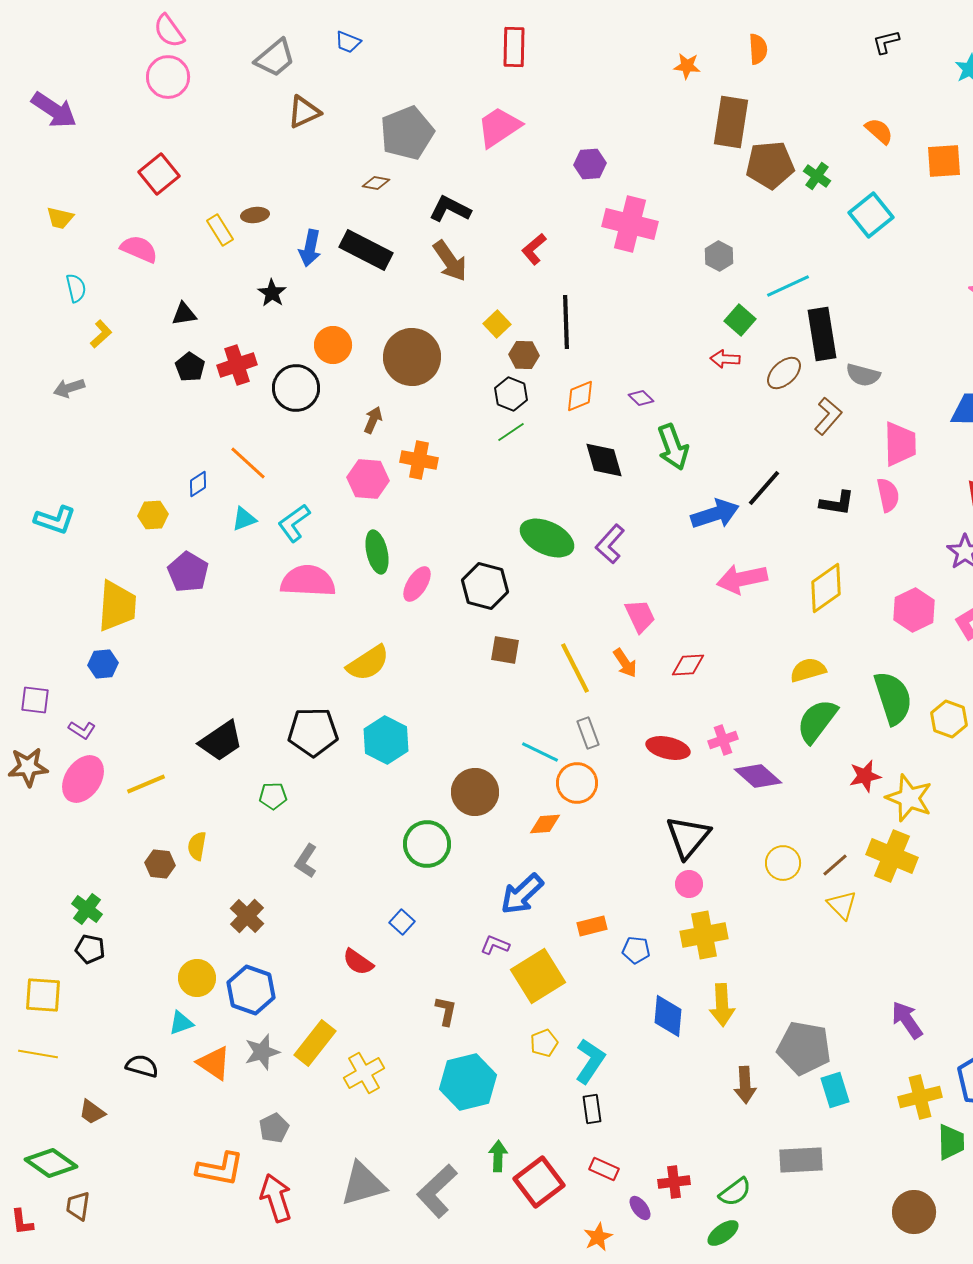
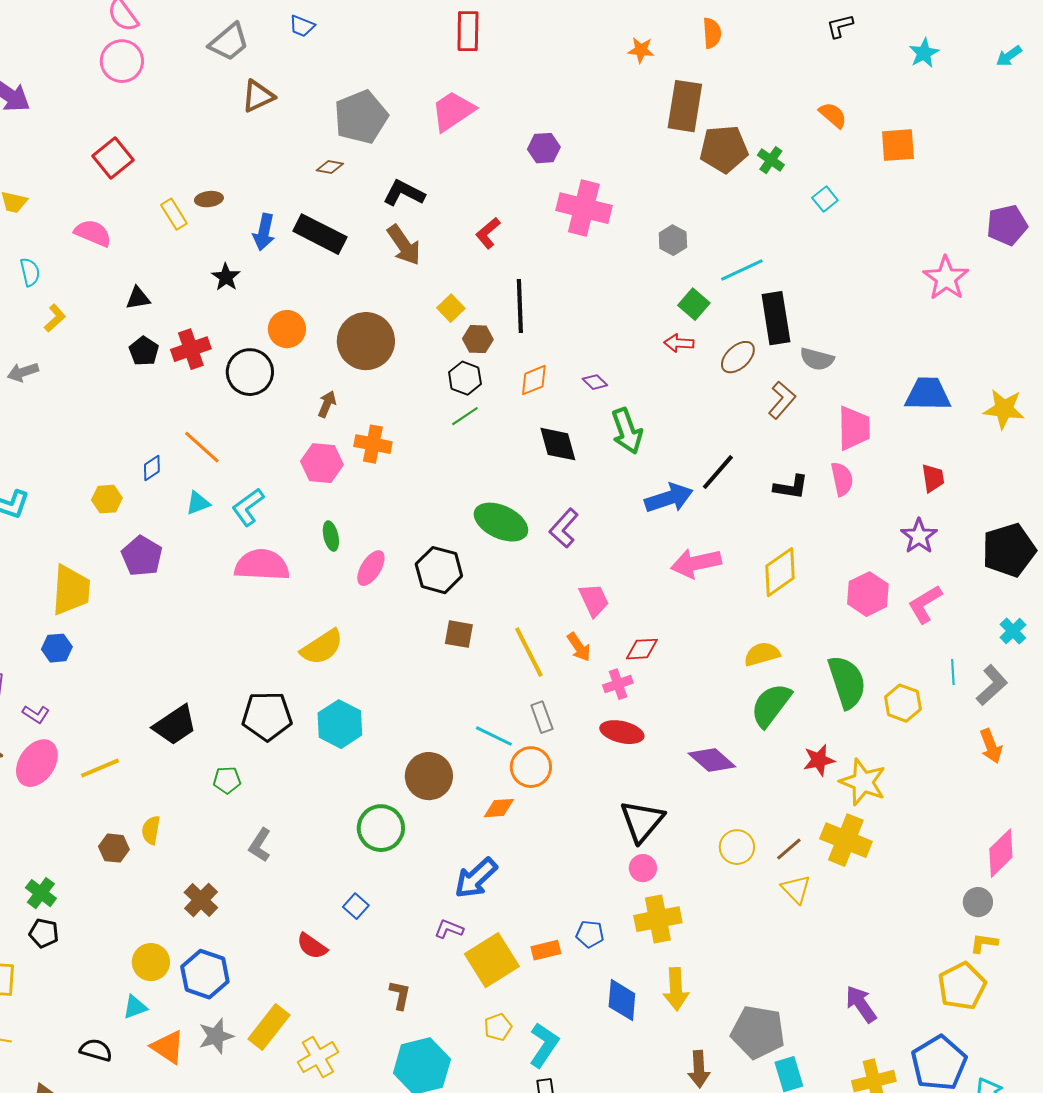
cyan square: (871, 215) -> (825, 199), size x0.6
green ellipse: (377, 552) -> (331, 536), size x0.7
pink cross: (723, 740) -> (618, 684), moved
orange rectangle: (592, 926) -> (546, 950), moved

